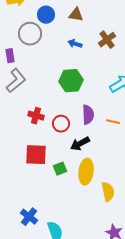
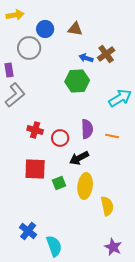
blue arrow: (75, 44) -> (86, 58), moved
green hexagon: (71, 81) -> (77, 81), moved

